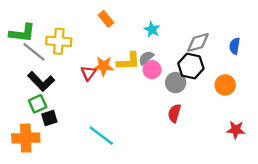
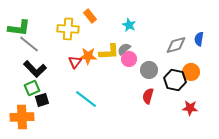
yellow cross: (59, 41) -> (68, 29), moved
gray diamond: (198, 42) -> (176, 45), moved
black hexagon: (191, 66) -> (175, 80), moved
red star: (236, 130) -> (190, 108), moved
cyan line: (101, 136) -> (86, 99), moved

